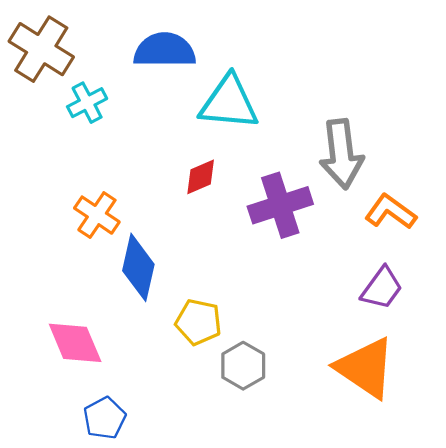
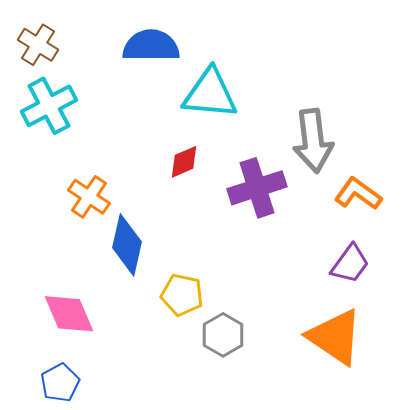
brown cross: (41, 49) -> (38, 45), size x0.7
cyan cross: (87, 103) -> (49, 106), moved, size x1.5
blue pentagon: (105, 418) -> (60, 383), moved

